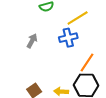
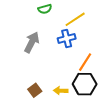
gray arrow: (32, 41) -> (32, 42), size x1.5

